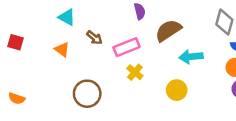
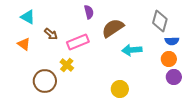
yellow cross: (135, 72) -> (67, 65), moved
yellow circle: (177, 90) -> (120, 89), moved

